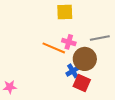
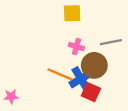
orange line: (54, 48) -> (60, 74), moved
blue cross: (73, 71) -> (81, 79), size x1.5

